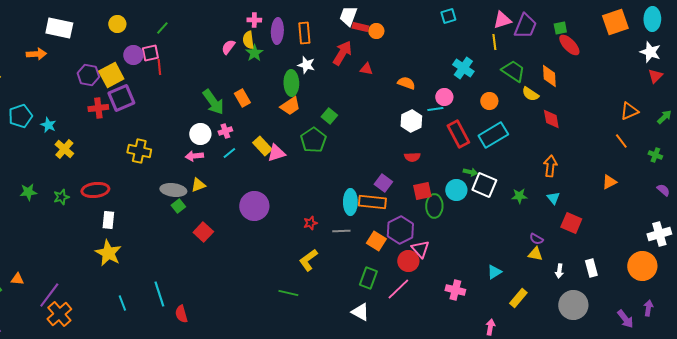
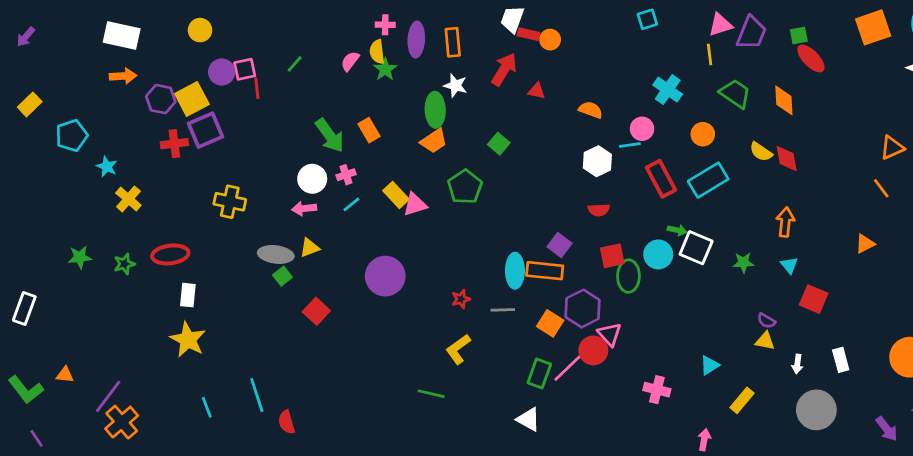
green line: (162, 28) -> (295, 64), moved
orange arrow: (36, 54) -> (123, 76), moved
yellow semicircle: (530, 94) -> (761, 152), moved
cyan pentagon: (20, 116) -> (72, 136), moved
green square: (329, 116) -> (499, 144), moved
pink line: (398, 289) -> (568, 368), moved

